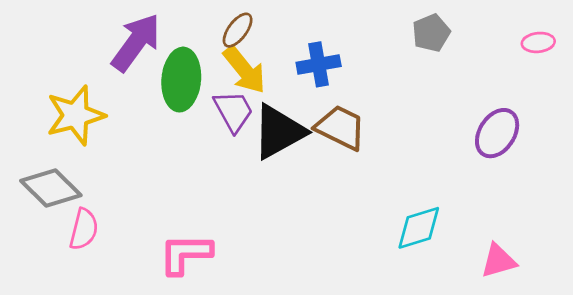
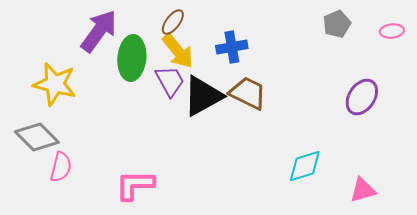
gray pentagon: (431, 33) -> (337, 24), moved
yellow star: (76, 115) -> (55, 84), turned 30

